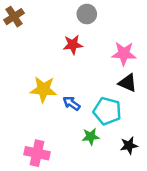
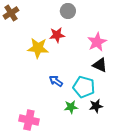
pink star: (124, 54) -> (97, 42), turned -30
yellow star: (43, 89) -> (38, 48), moved
black star: (129, 145) -> (96, 106), moved

